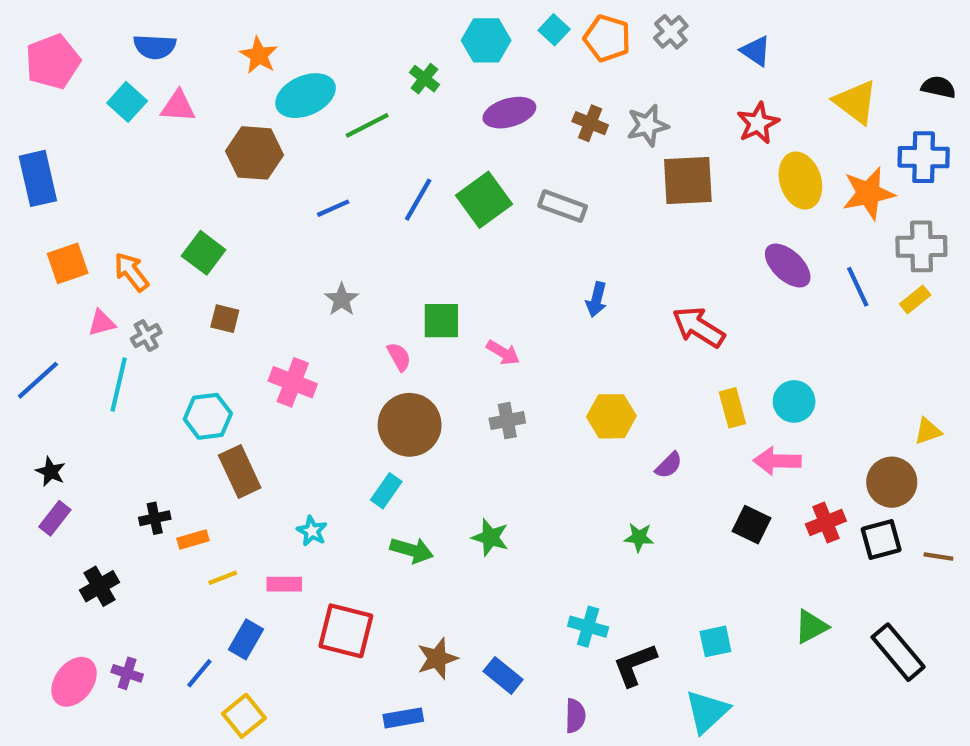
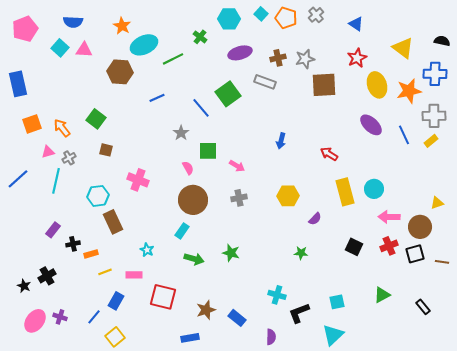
brown cross: (590, 123) -> (278, 58), turned -35
blue line: (418, 200) -> (201, 108), moved, turned -70
gray rectangle: (563, 206) -> (265, 82), moved
gray star: (342, 299) -> (181, 133), moved
red arrow: (698, 327) -> (329, 154), size x0.7
yellow rectangle: (732, 408) -> (345, 192), size x1.5
pink arrow: (777, 461) -> (389, 217), moved
black star: (51, 472) -> (24, 286), moved
purple rectangle: (55, 518) -> (53, 230), moved
black rectangle: (898, 652) -> (423, 307), size x0.6

